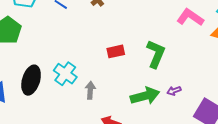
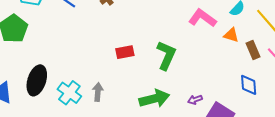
cyan cross: (65, 74) -> (69, 93), moved
purple arrow: (174, 91) -> (195, 100), moved

